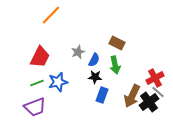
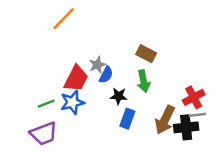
red trapezoid: (40, 57) -> (76, 79), moved
blue semicircle: (94, 60) -> (106, 75), moved
gray line: (158, 92) -> (197, 115), turned -48
black cross: (149, 102) -> (186, 127), turned 30

